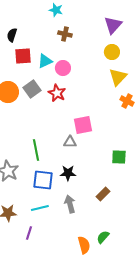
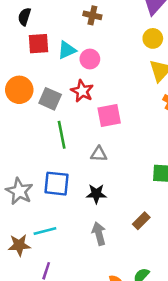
gray square: (32, 89) -> (50, 99), moved, turned -30
pink square: (83, 125) -> (109, 115), moved
green line: (36, 150) -> (62, 135), moved
blue square: (43, 180) -> (56, 184), moved
cyan line: (40, 208) -> (45, 231), moved

